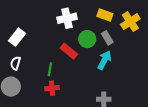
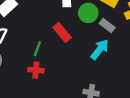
gray rectangle: (107, 38) -> (107, 25), turned -32
green circle: (87, 39) -> (88, 13), moved

